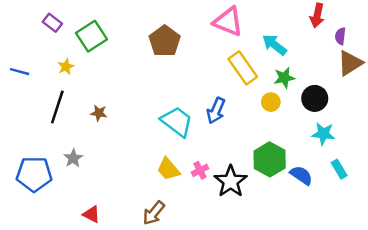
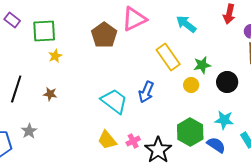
pink triangle: (228, 22) -> (134, 19), moved, turned -48
green square: (91, 36) -> (44, 31), turned 30
cyan arrow: (274, 45) -> (186, 24), moved
yellow star: (66, 67) -> (55, 56), moved
cyan star: (323, 134) -> (224, 120), moved

